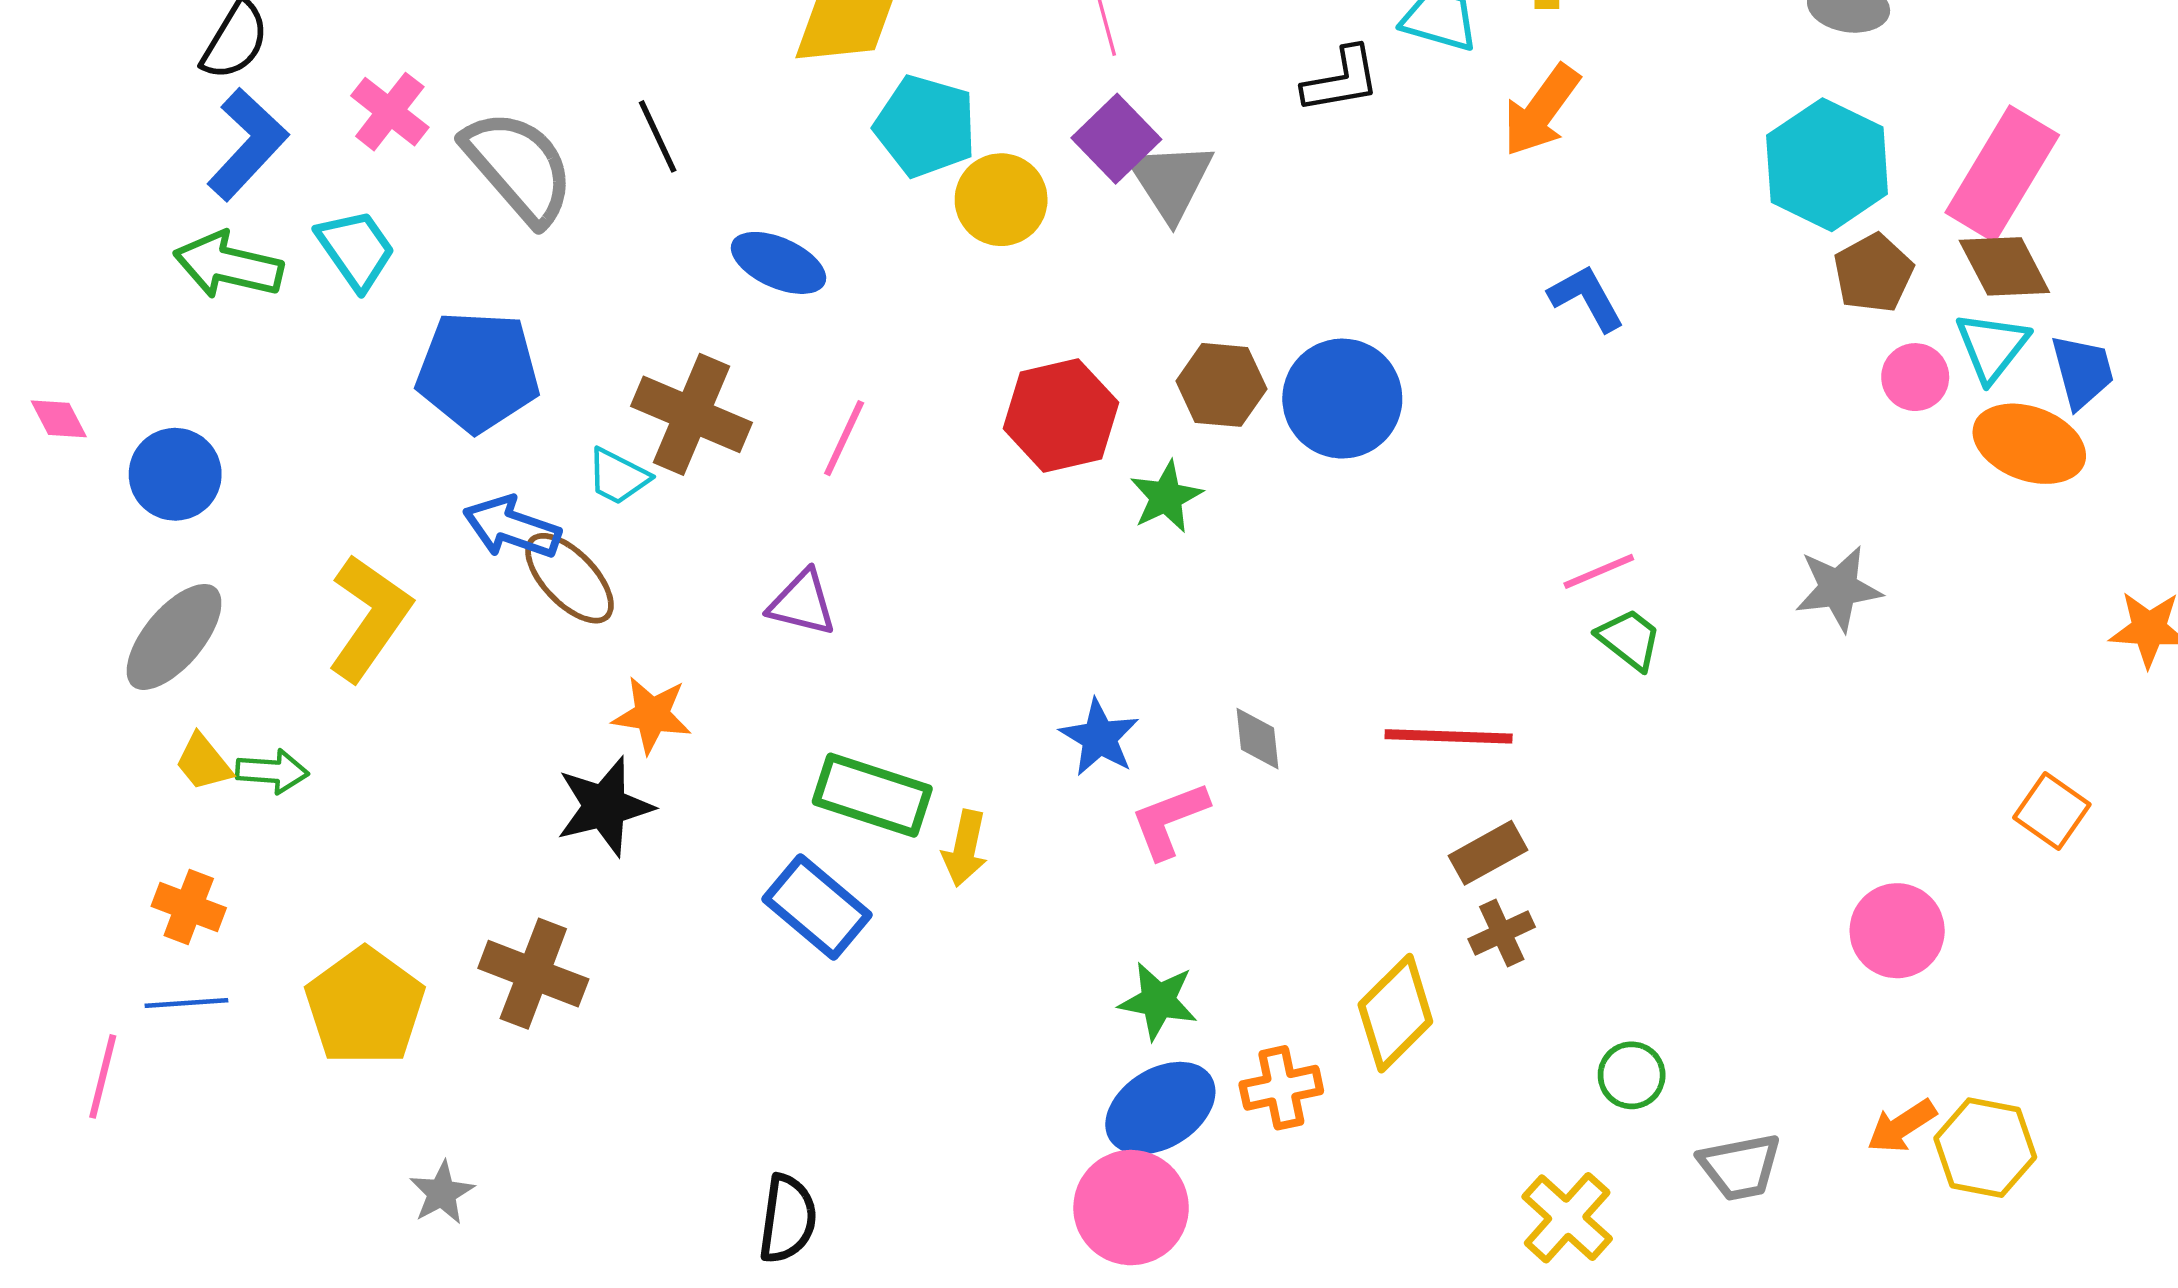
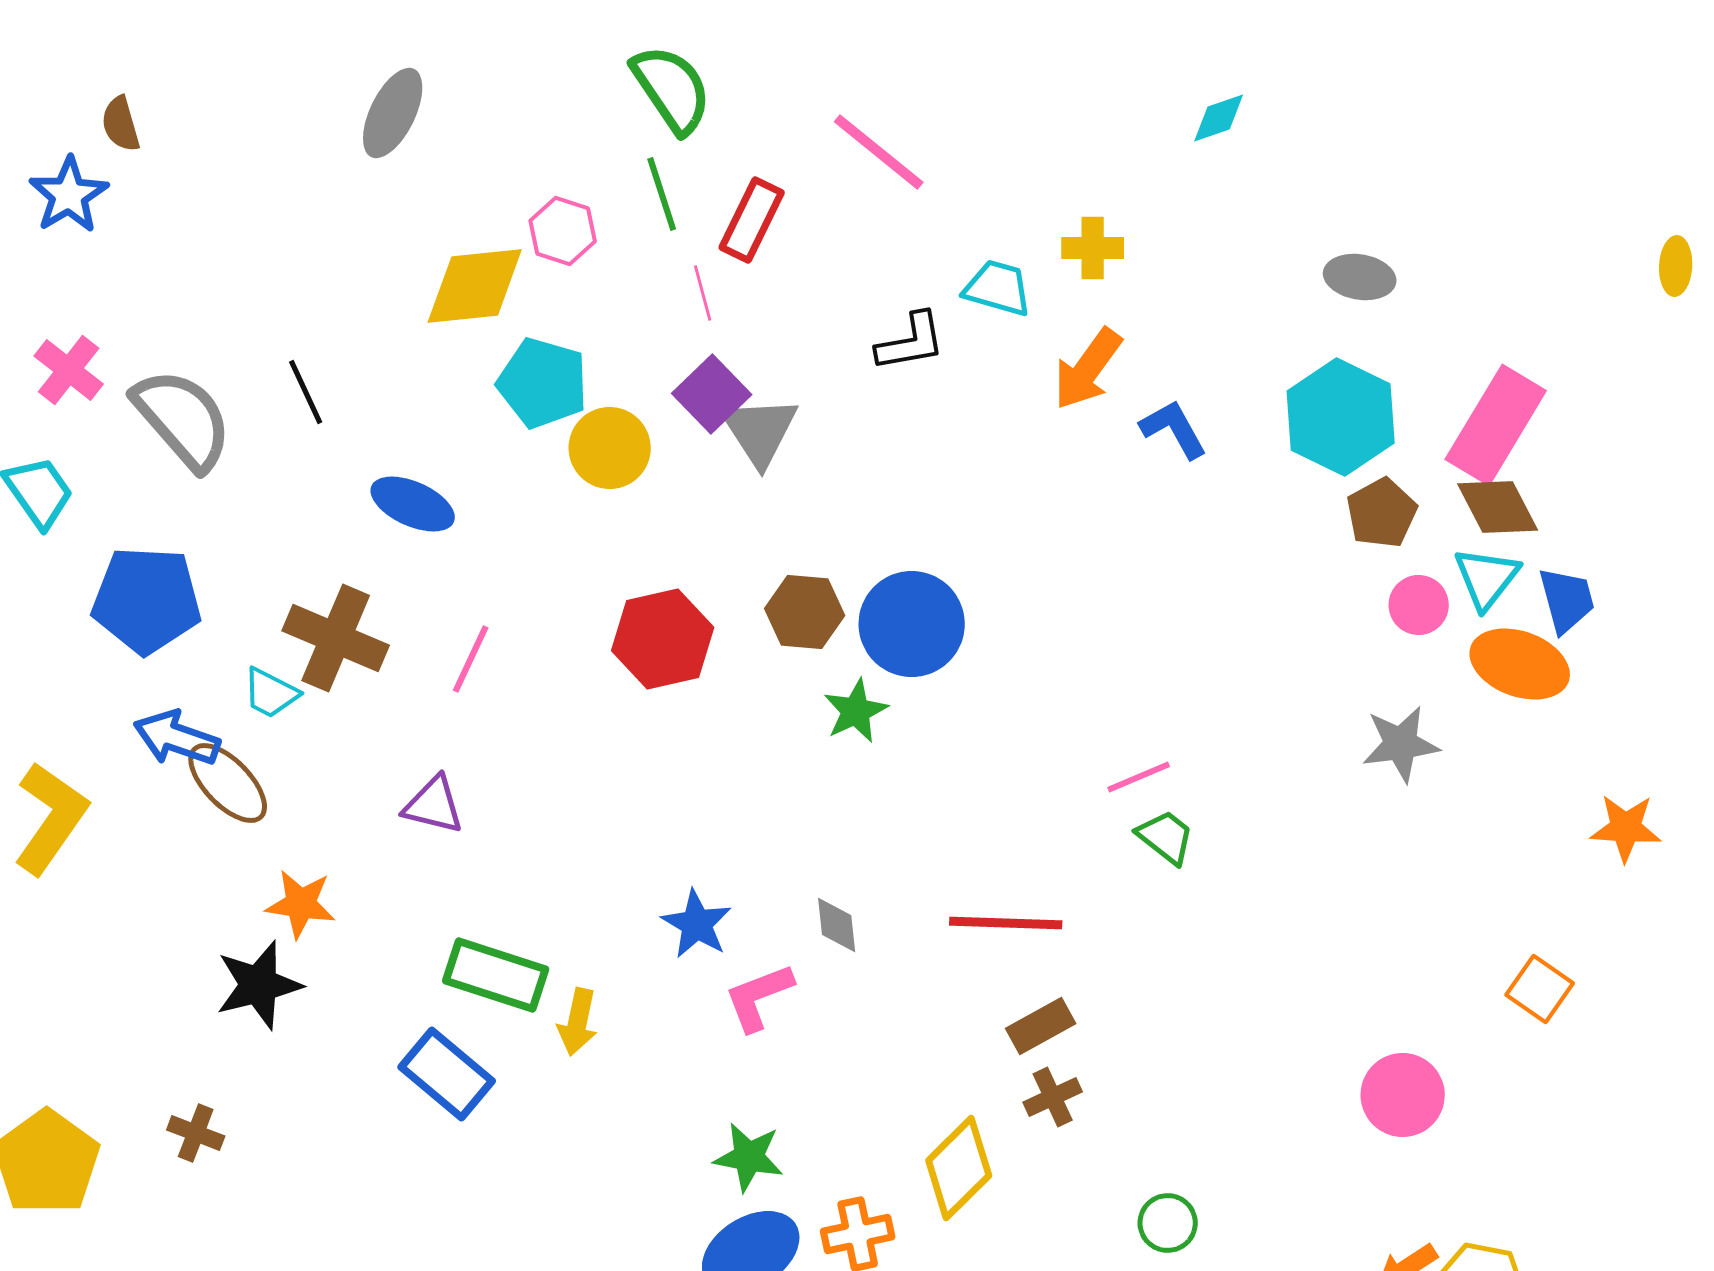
blue L-shape: (1586, 298) -> (1174, 429), moved
green star: (1166, 497) -> (856, 711), moved
gray star: (1838, 588) -> (1401, 744), moved
brown cross: (533, 974) -> (196, 1133), size x0.6

